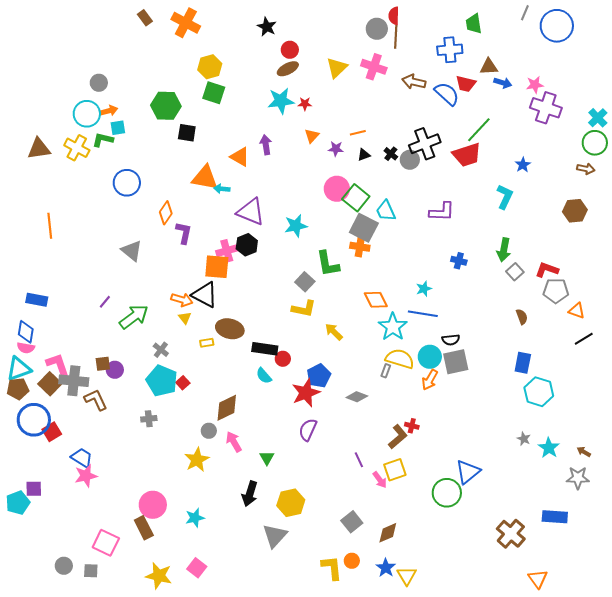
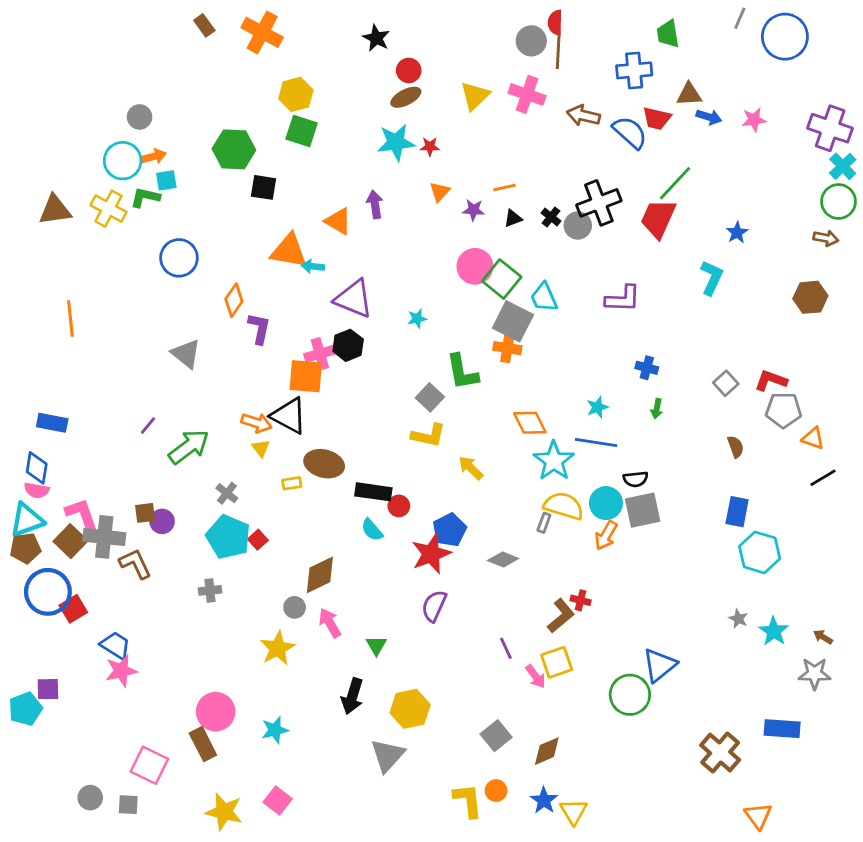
purple cross: (546, 108) -> (830, 128), moved
red trapezoid: (467, 155) -> (658, 218), turned 132
cyan star: (296, 226) -> (417, 318), size x0.6
green arrow: (504, 250) -> (657, 409), moved, size x0.6

